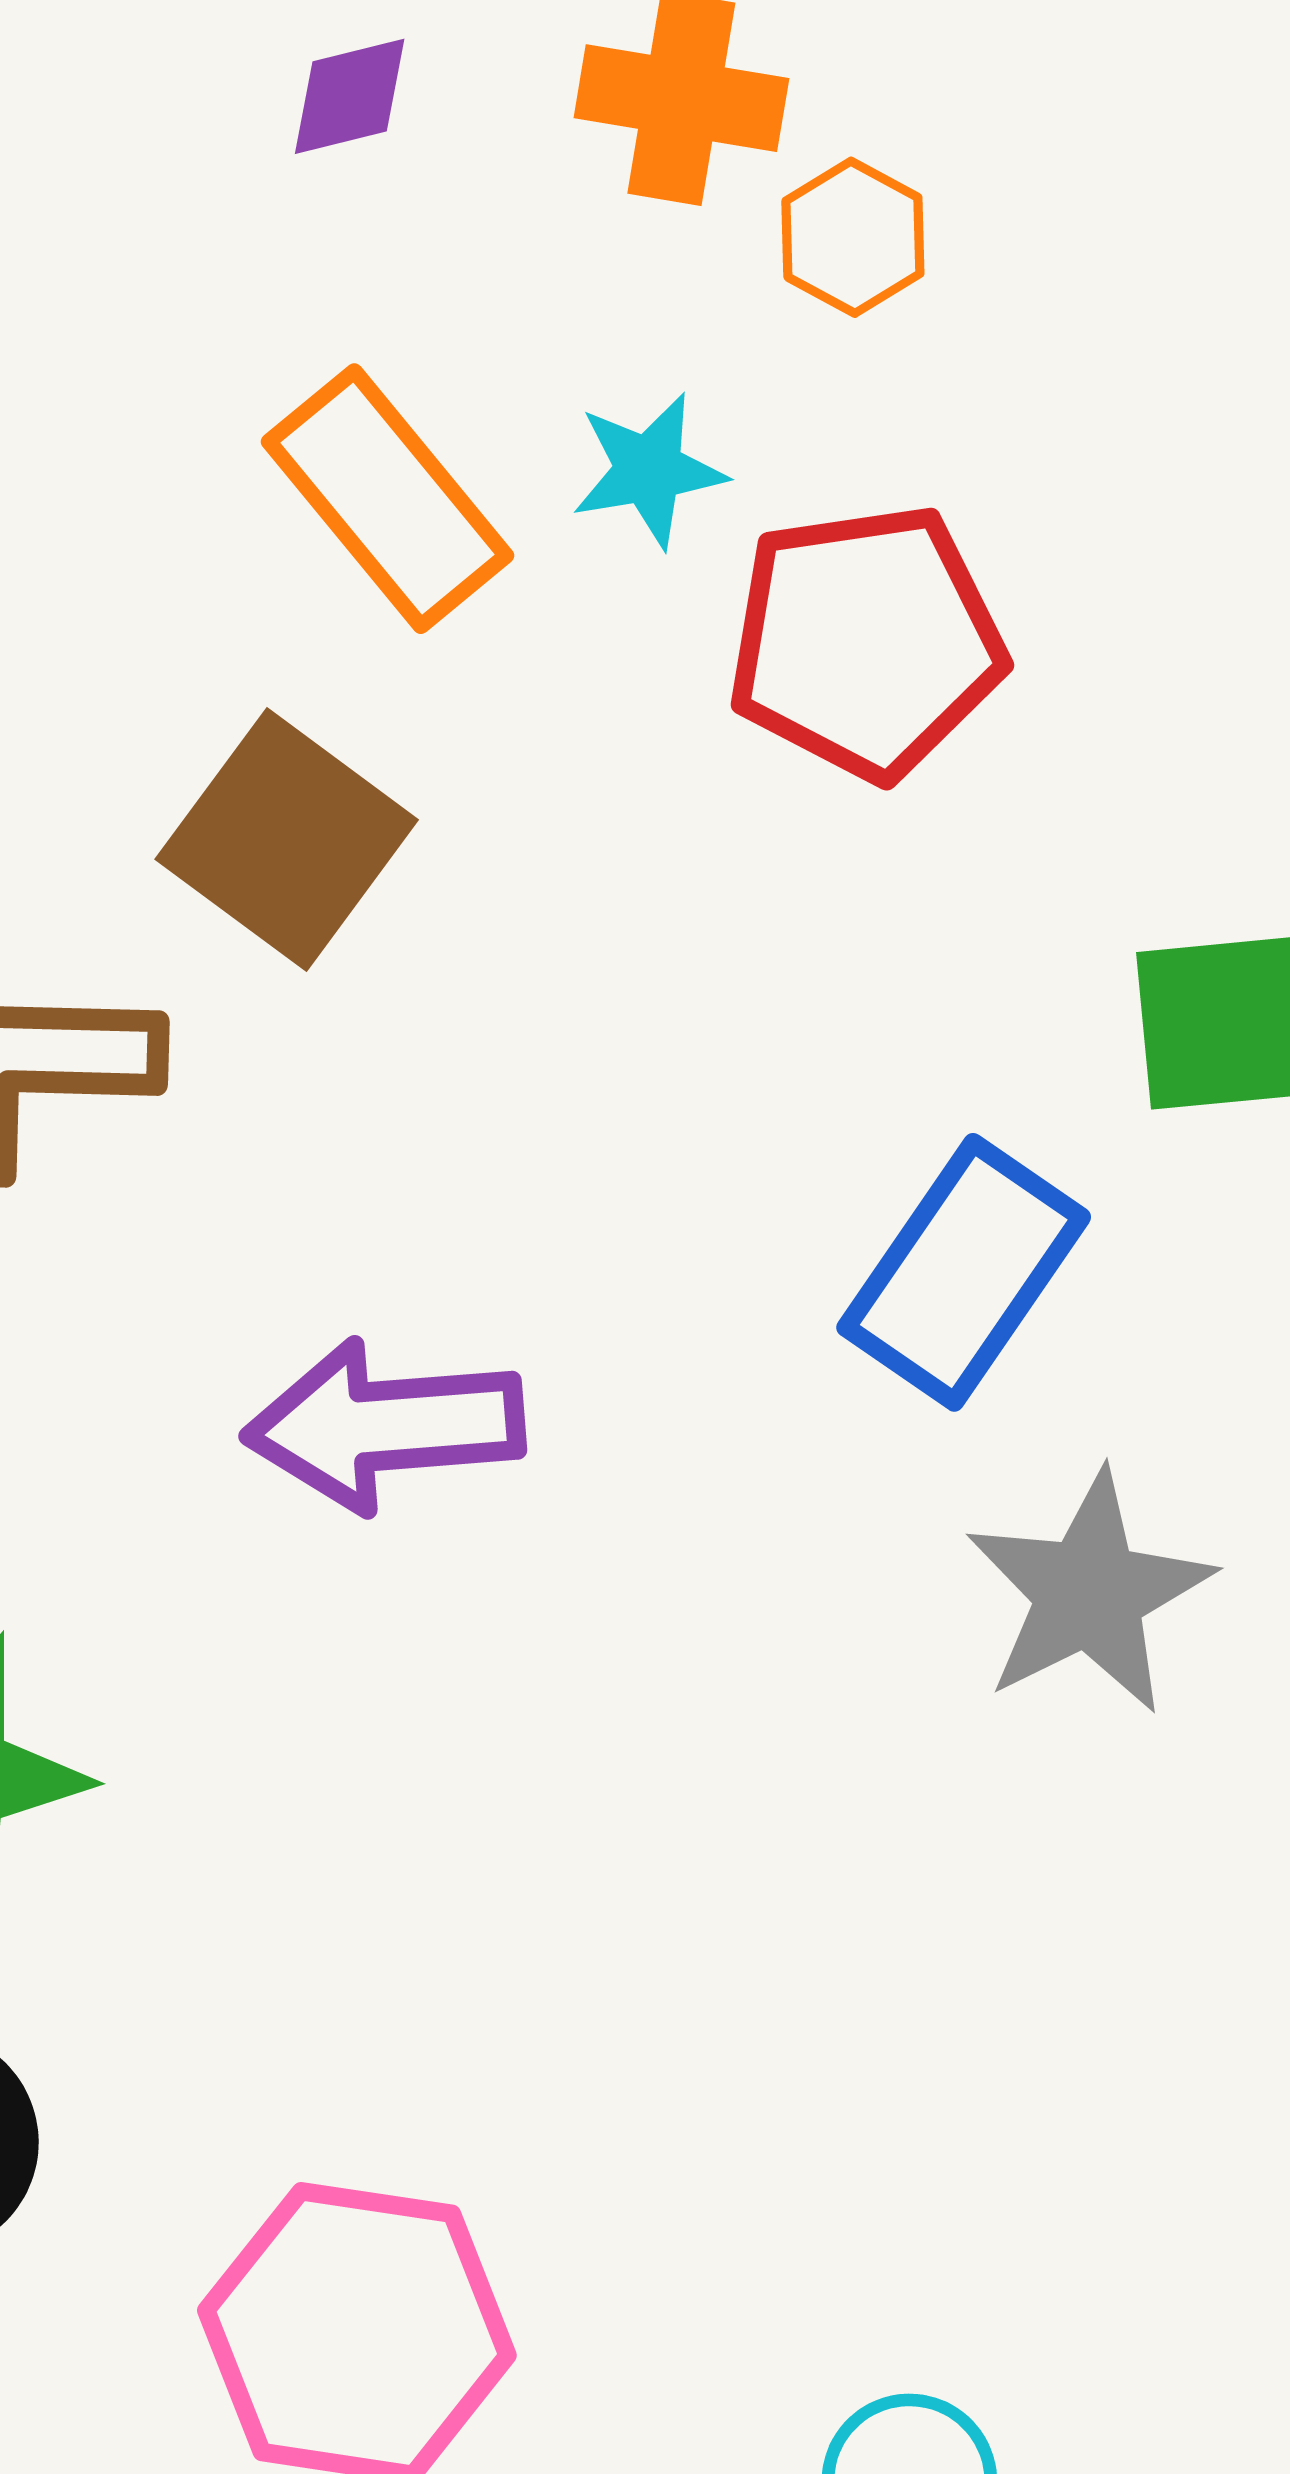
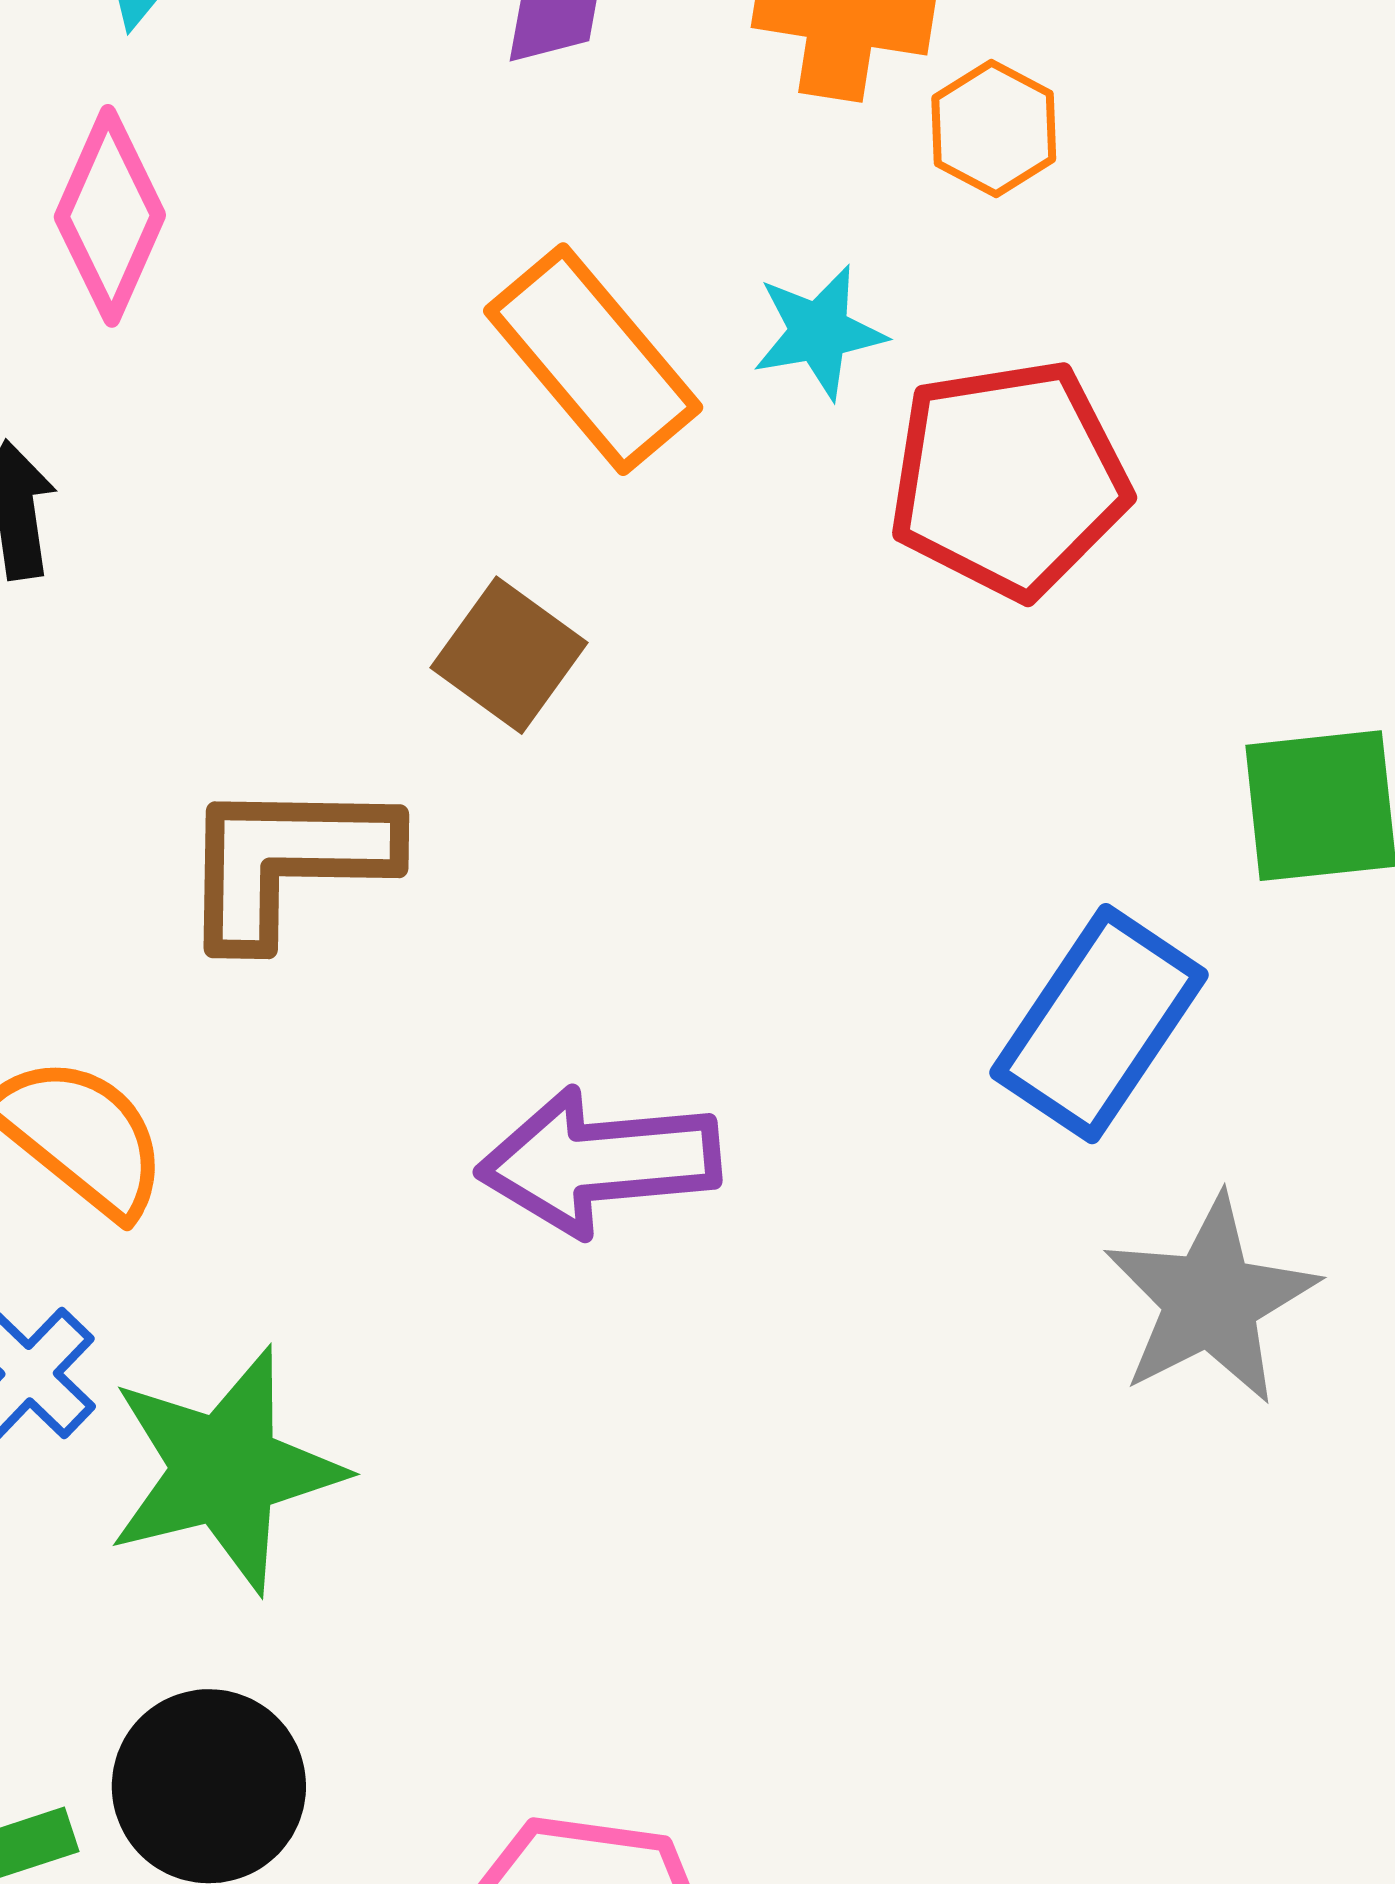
brown square: (287, 840) -> (509, 655), size x0.7

